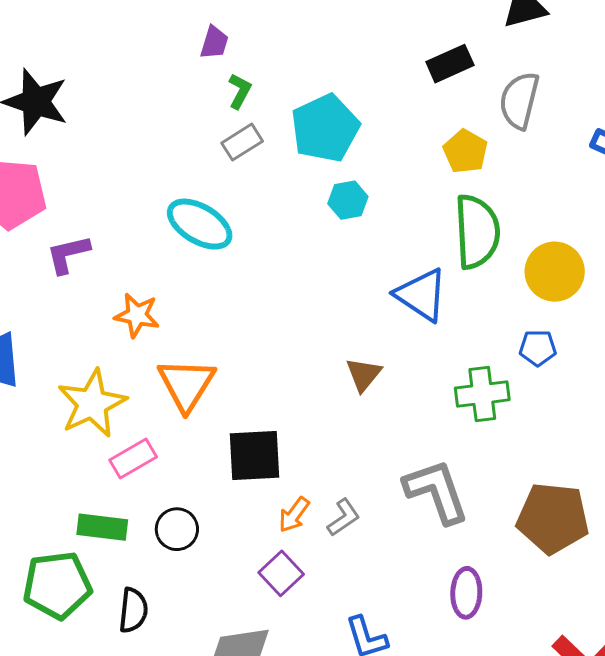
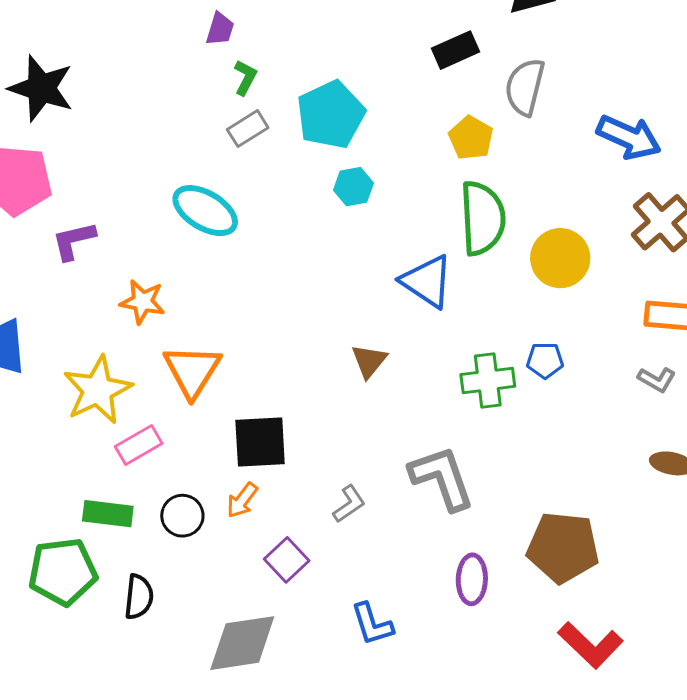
blue pentagon: (538, 348) -> (545, 360), moved
orange arrow: (294, 515) -> (242, 500), moved
brown pentagon: (553, 518) -> (563, 547), moved

